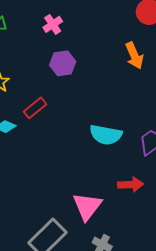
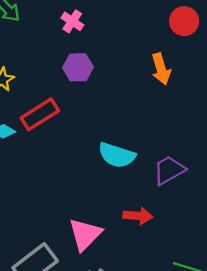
pink cross: (53, 24) -> (72, 21), turned -30
red rectangle: (35, 108) -> (40, 114), size x1.4

